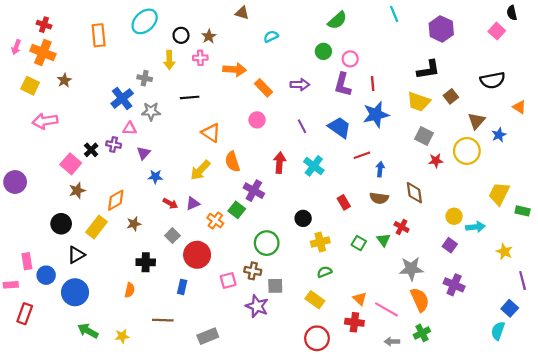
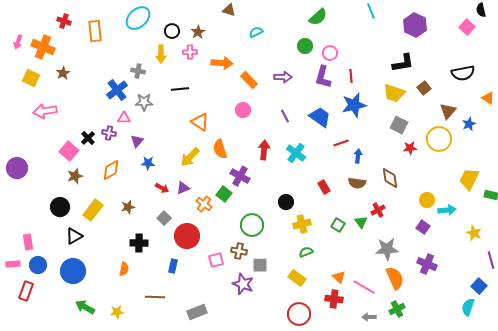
red cross: (44, 25) -> (64, 21), moved
orange diamond: (116, 200) -> (111, 170), moved
red cross: (402, 227) -> (378, 210), turned 32
blue circle: (46, 275) -> (38, 265), moved

